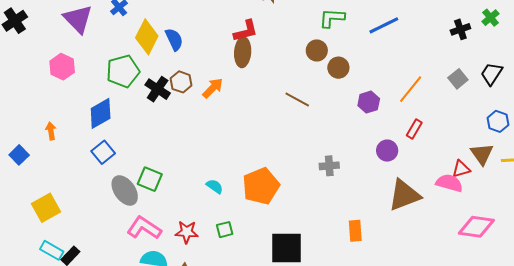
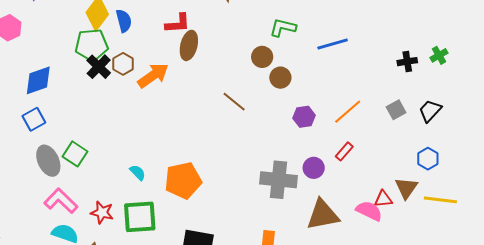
red L-shape: (246, 31) -> (178, 23), moved
green pentagon: (123, 71) -> (92, 45), moved
orange arrow: (213, 88) -> (153, 75), size x1.4
gray cross: (329, 166) -> (279, 180), moved, size x1.8
green square: (225, 230) -> (140, 217), size x2.0

